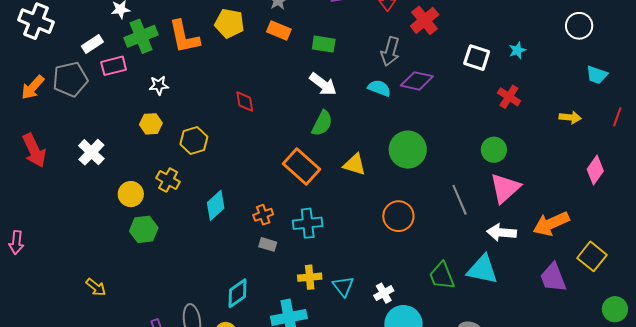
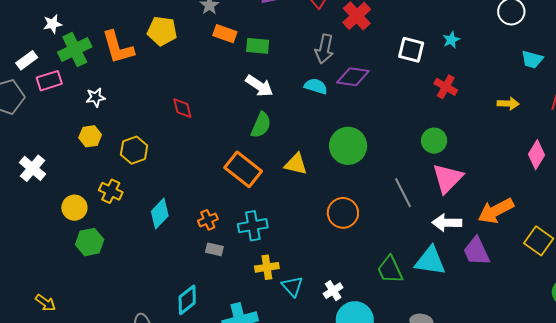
orange rectangle: (279, 31) -> (225, 34), moved
yellow cross: (310, 277) -> (267, 267), moved
purple trapezoid: (553, 278) -> (476, 251), moved

